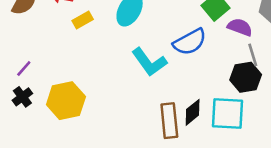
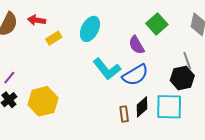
purple semicircle: (240, 27) -> (137, 45), moved, turned -138
blue semicircle: (190, 42) -> (135, 75), moved
brown rectangle: (169, 121) -> (124, 114), size x0.6

